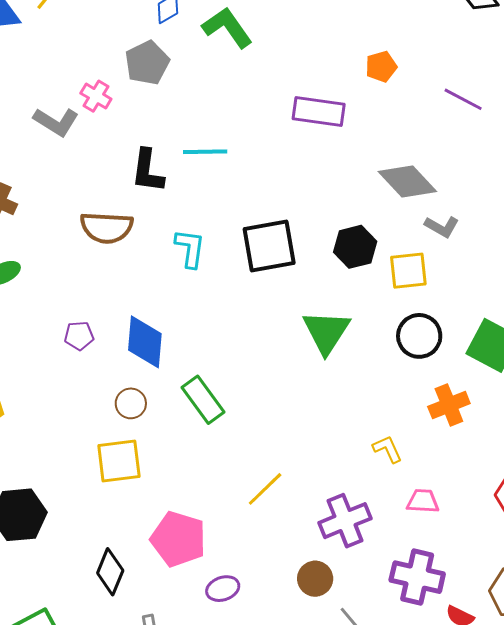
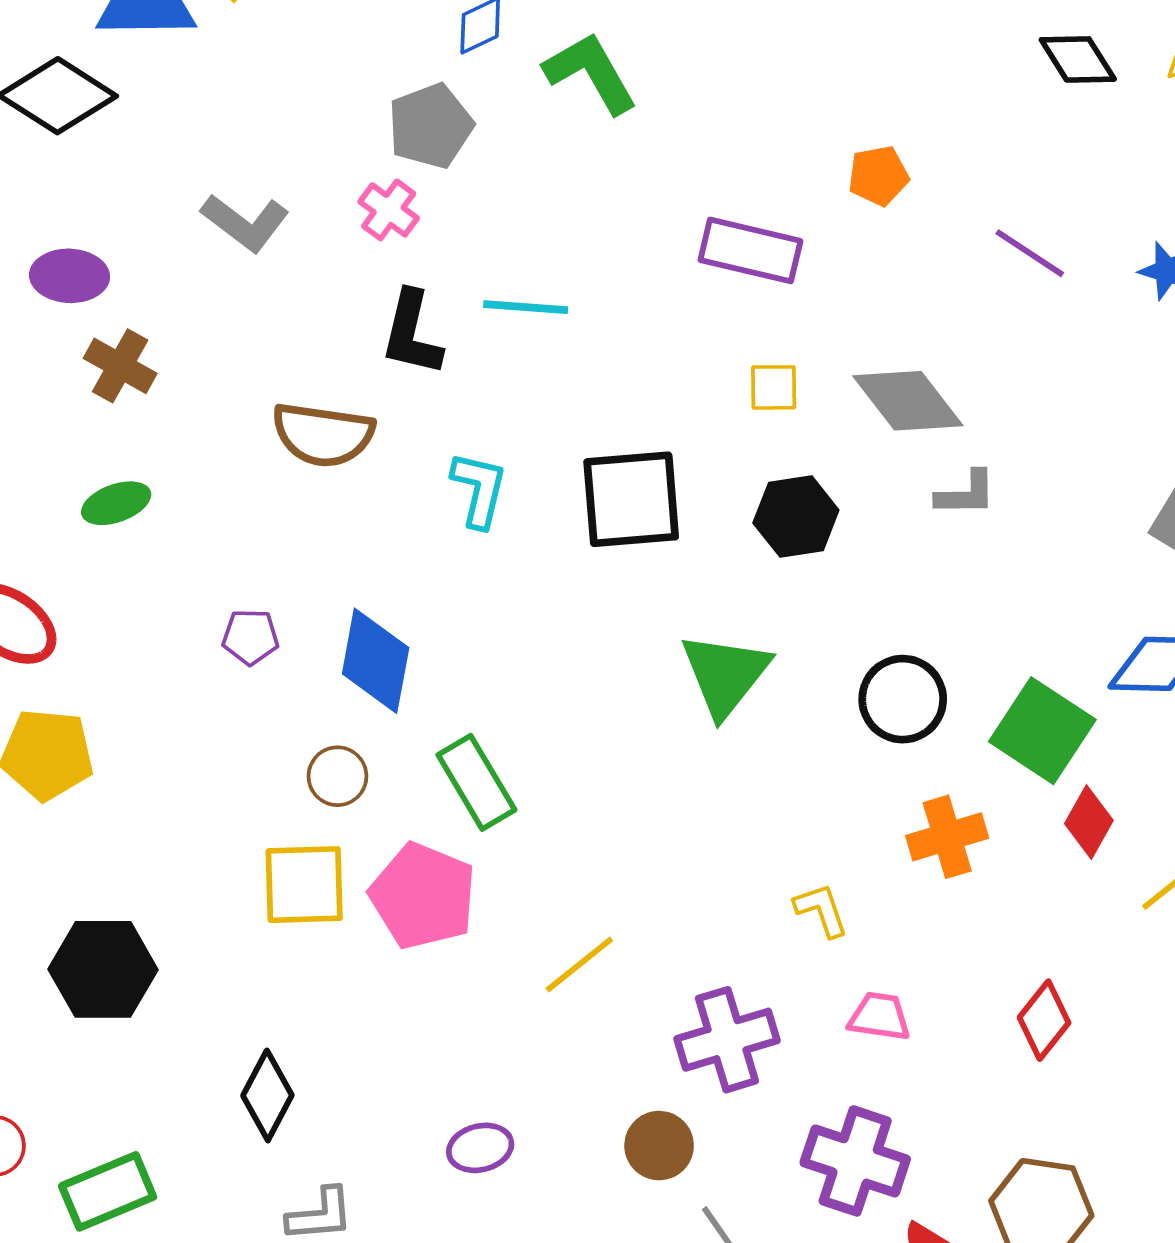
pink cross: (96, 96) -> (389, 210), moved
gray L-shape: (442, 227) -> (966, 494), turned -36
yellow square: (408, 271) -> (774, 387), moved, size x0.7
pink pentagon: (178, 539) -> (423, 896), moved

